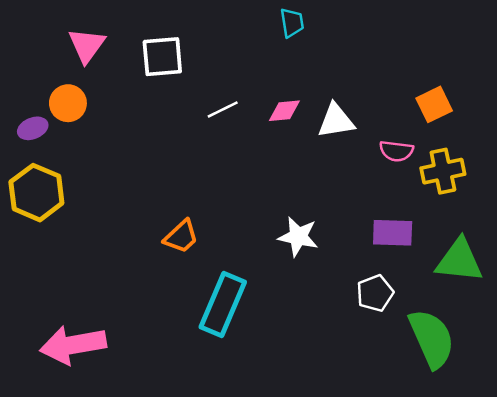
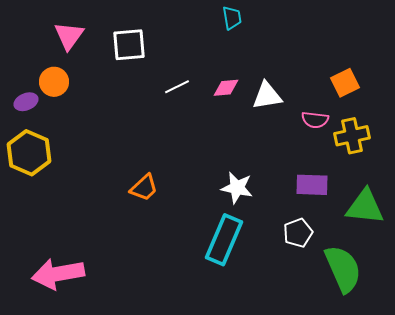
cyan rectangle: (223, 305) -> (224, 240), moved

